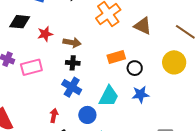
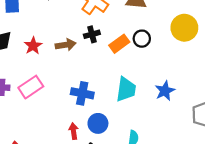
black cross: (73, 63) -> (92, 34), moved
black circle: (135, 68) -> (142, 39), moved
blue star: (140, 94) -> (165, 91), moved
blue circle: (87, 115) -> (98, 123), moved

